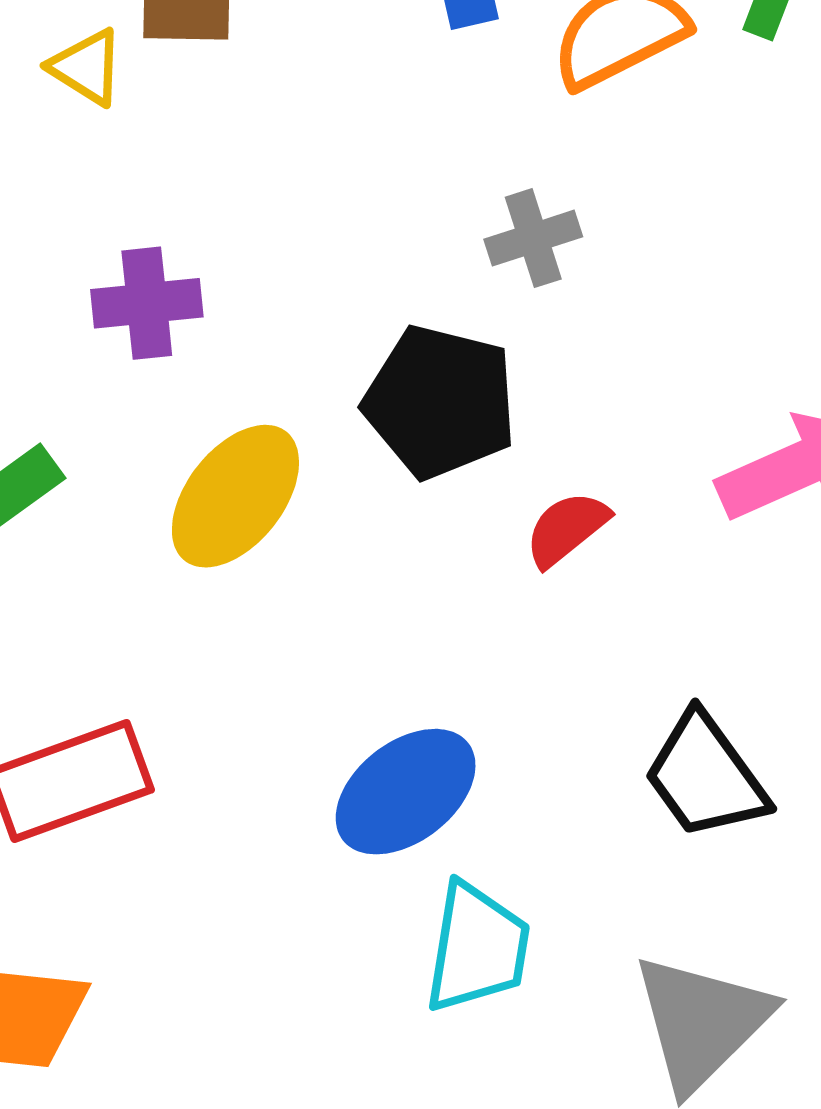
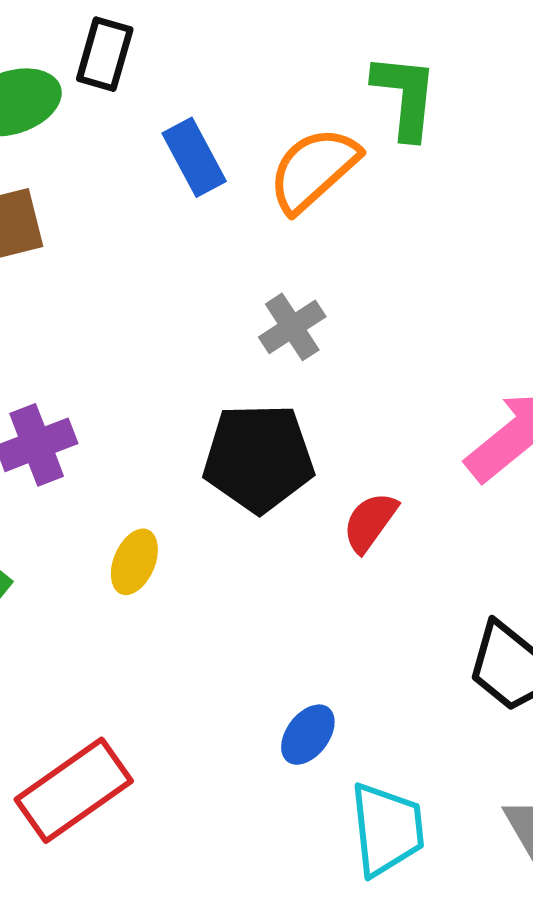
yellow ellipse: (235, 496) -> (134, 562), size x0.6
blue ellipse: (406, 792) -> (308, 735), size x0.6

